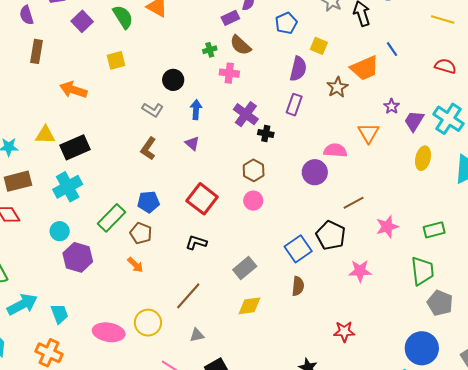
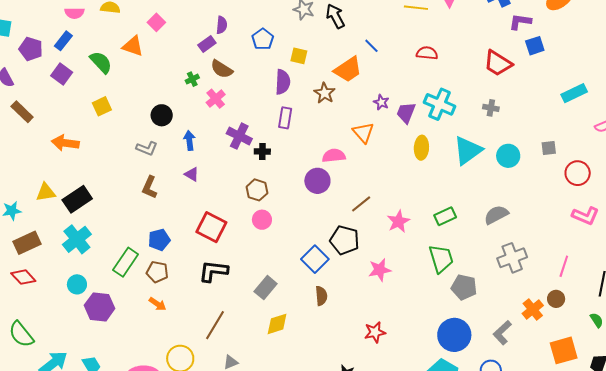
brown rectangle: (36, 51) -> (22, 112), turned -45
pink cross: (229, 73) -> (216, 99), turned -36
black L-shape: (196, 242) -> (213, 271), size x1.4

